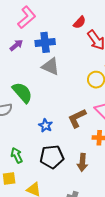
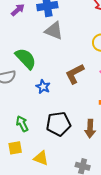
brown L-shape: (77, 118) -> (75, 74), moved
blue star: (46, 125) -> (43, 87), moved

